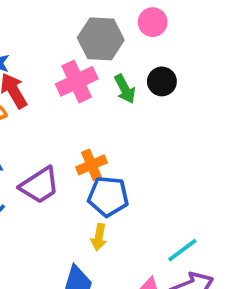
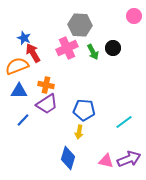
pink circle: (153, 22) -> (134, 16), moved
orange cross: (91, 165) -> (46, 85), moved, turned 35
cyan line: (182, 250) -> (124, 122), moved

